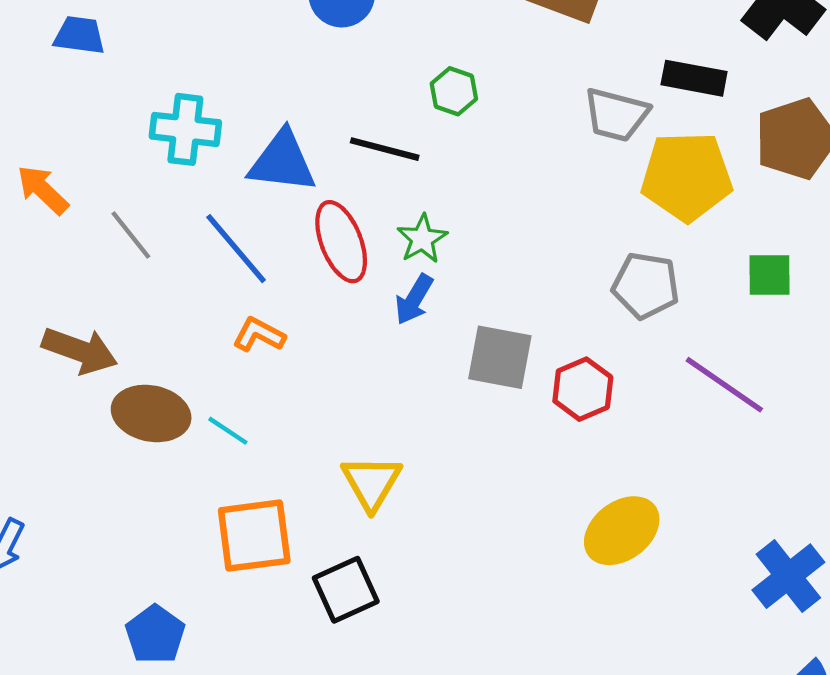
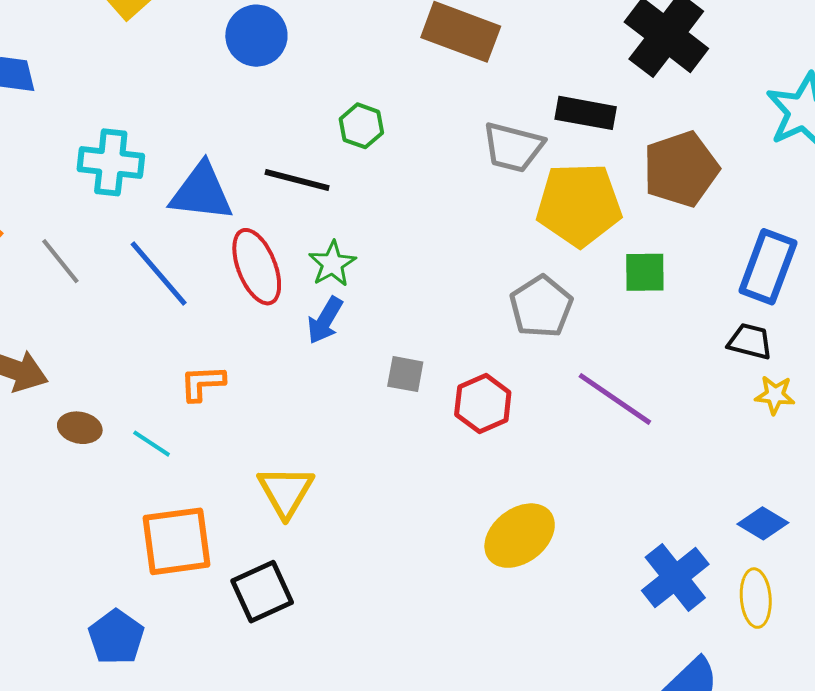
green square: (769, 275) -> (645, 272), moved
gray pentagon: (646, 285) -> (541, 307), turned 30
orange L-shape: (259, 335) -> (203, 383), moved, turned -30
gray square: (500, 357) -> (405, 374), size x0.6
brown ellipse: (151, 413) -> (80, 428), size x0.6
blue pentagon: (155, 635) -> (116, 637), moved

